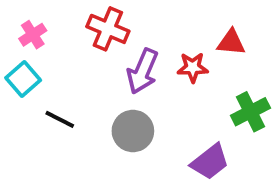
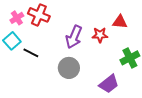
red cross: (108, 29) -> (39, 15), moved
black line: (60, 119) -> (31, 53), moved

